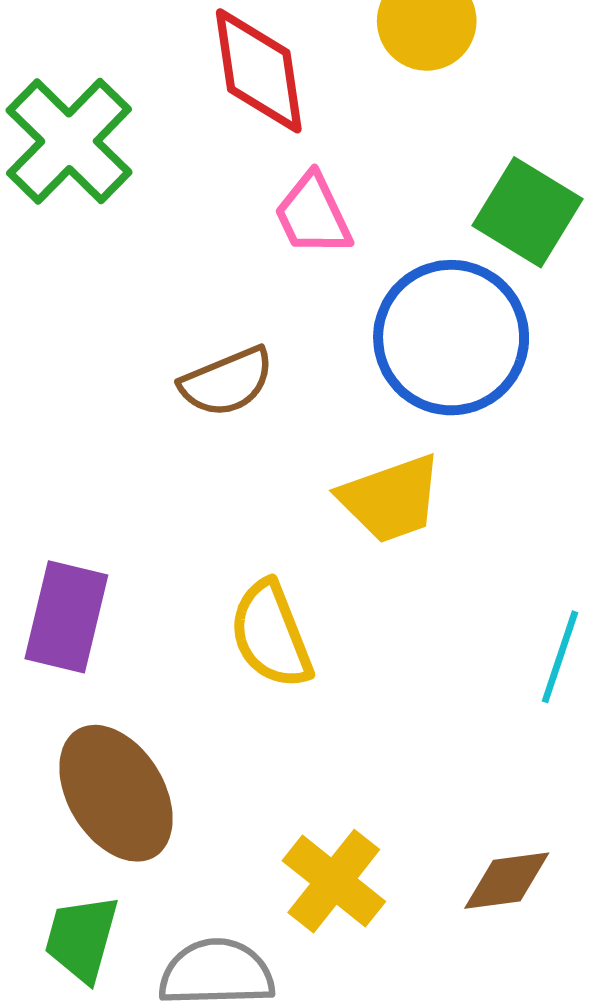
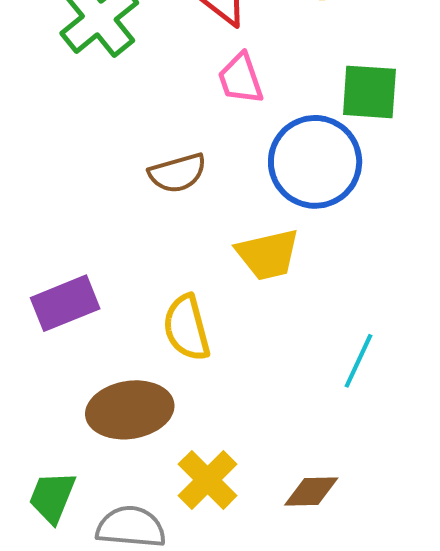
green square: (528, 212) -> (369, 92), turned -34
purple rectangle: (66, 617) -> (65, 303), turned 48
brown ellipse: (116, 793) -> (130, 410), moved, turned -74

